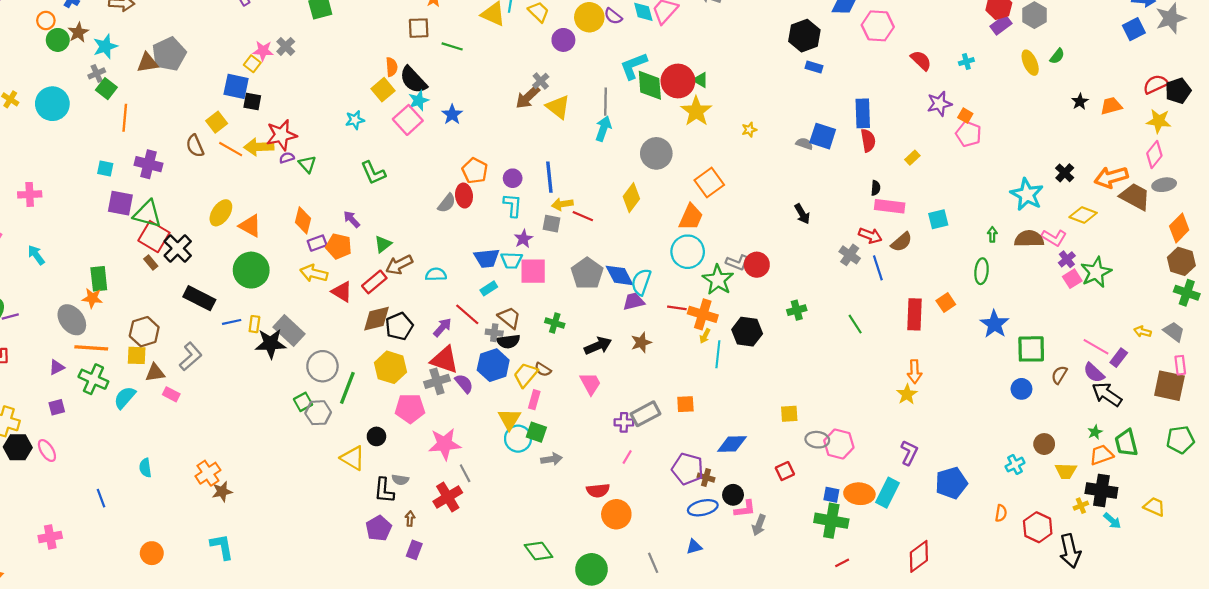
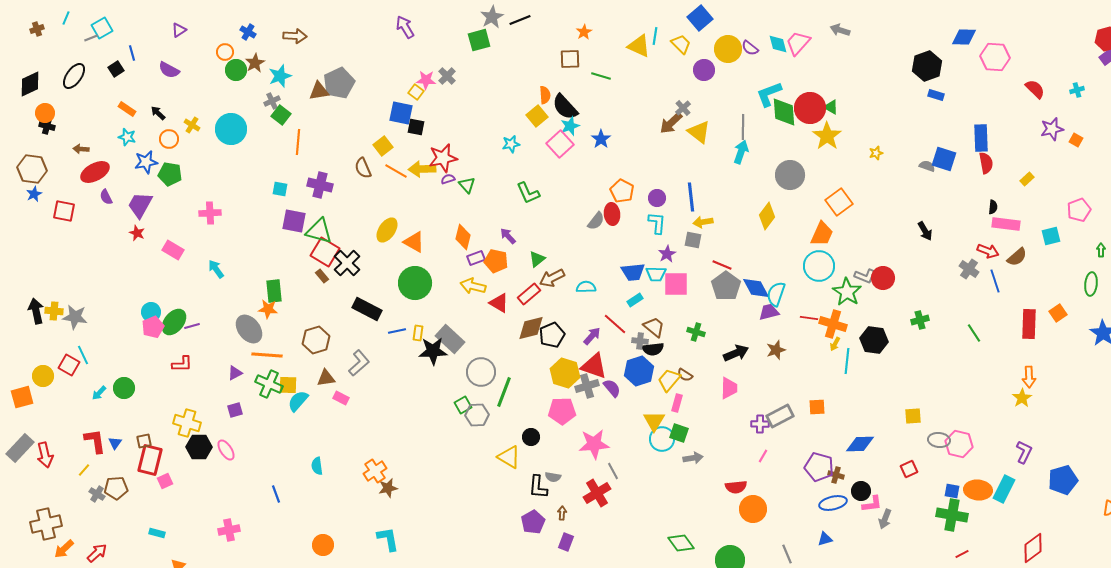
pink pentagon: (969, 134) -> (1079, 210), moved, turned 30
red line: (583, 216) -> (722, 265), moved
yellow square: (137, 355) -> (288, 385), moved
yellow hexagon: (391, 367) -> (565, 373), moved
pink trapezoid: (590, 384) -> (729, 388), turned 30

